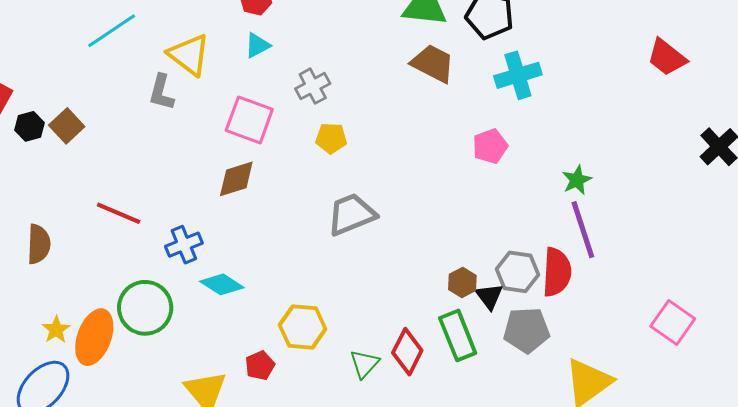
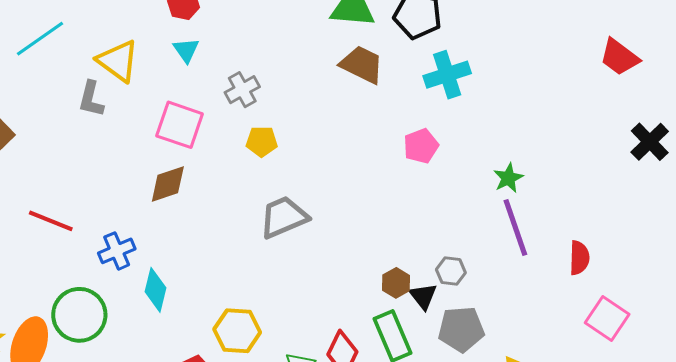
cyan triangle: (257, 45) -> (186, 50), turned -36
red trapezoid: (667, 57) -> (619, 57), moved
gray hexagon: (518, 272) -> (451, 271), size x0.7
red semicircle: (557, 272) -> (579, 258), moved, size x0.7
cyan diamond: (222, 284) -> (156, 290), turned 72

